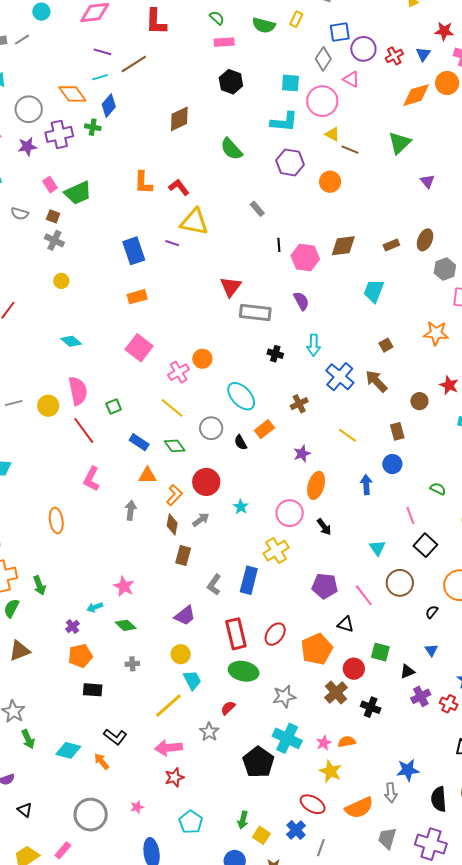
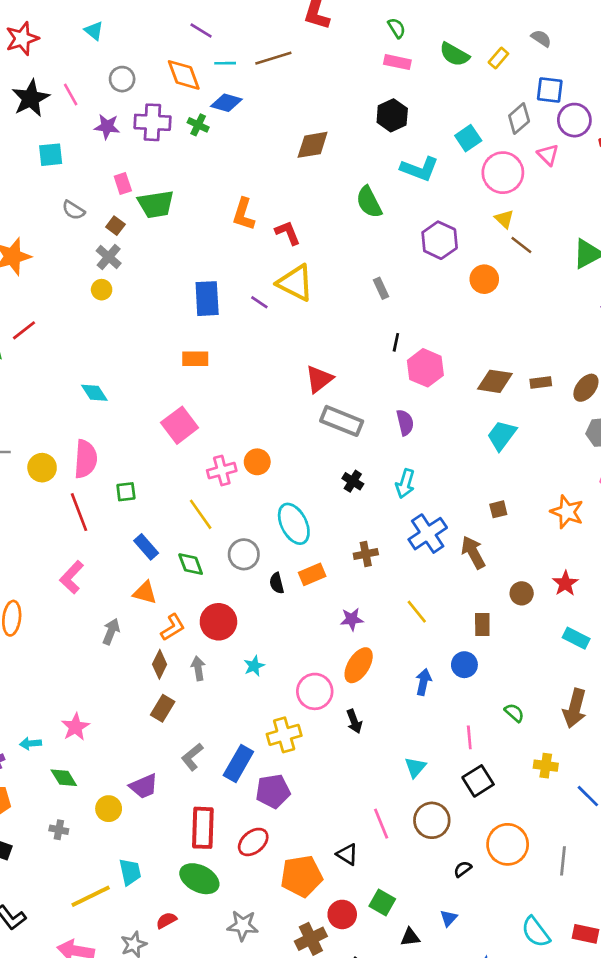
purple line: (103, 52) -> (201, 30), moved
cyan square: (290, 83) -> (468, 138), turned 36
blue diamond: (109, 106) -> (226, 103), turned 50
gray circle: (29, 109) -> (122, 79), size x0.7
cyan L-shape: (284, 122) -> (419, 169), moved
brown diamond: (343, 246) -> (495, 381), moved
yellow circle: (61, 281) -> (102, 290), moved
gray arrow: (201, 520) -> (198, 668), turned -78
purple pentagon: (325, 586) -> (273, 791), moved, turned -30
yellow circle: (181, 654) -> (109, 809), moved

